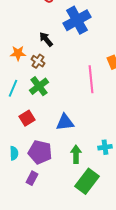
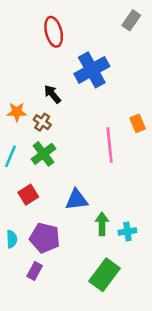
green arrow: (76, 154) -> (102, 224), moved

